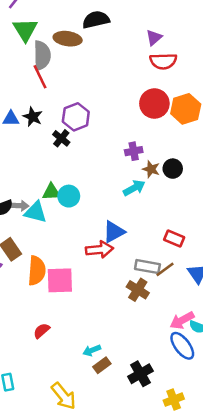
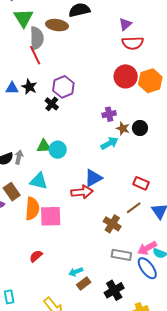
gray arrow: (20, 206) -> (19, 157), turned -80
cyan triangle: (36, 212) -> (39, 181), moved
gray rectangle: (147, 267) -> (121, 255), moved

